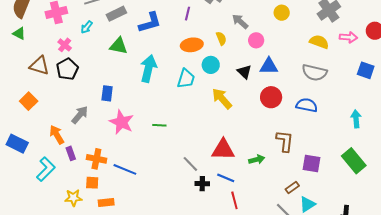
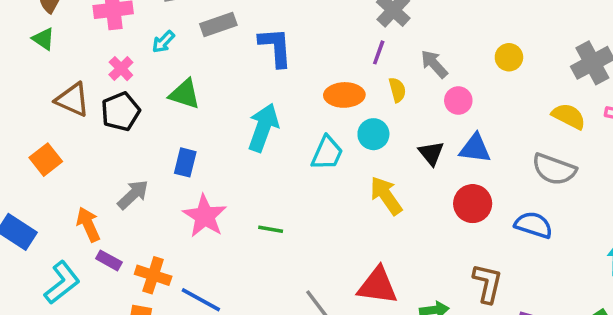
purple line: (187, 14) -> (379, 52), moved
blue L-shape: (150, 23) -> (275, 47), turned -85
green triangle: (119, 46) -> (185, 94), moved
purple rectangle: (71, 153) -> (109, 260), turned -48

